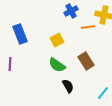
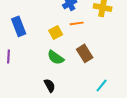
orange line: (88, 27) -> (77, 23), moved
black semicircle: (68, 86) -> (50, 85), moved

